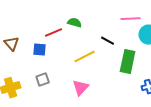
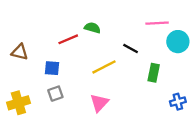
brown triangle: (12, 44) -> (20, 52), turned -35
blue square: (40, 50) -> (52, 68), moved
green rectangle: (128, 62) -> (154, 73), size x0.7

